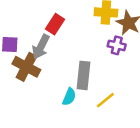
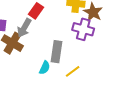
purple cross: (117, 45) -> (83, 29), size x1.5

